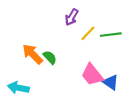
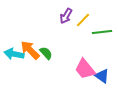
yellow line: (88, 33) -> (83, 20), moved
cyan arrow: (18, 88) -> (14, 54), moved

